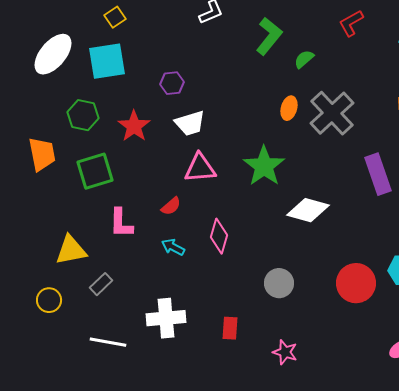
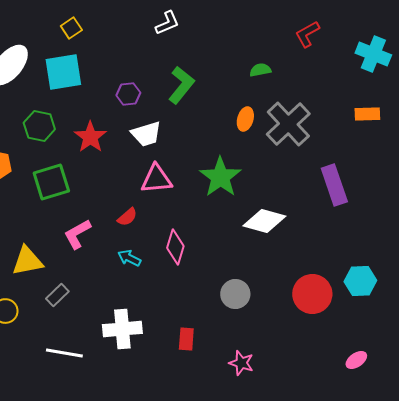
green L-shape: (269, 36) -> (181, 85), moved
green semicircle: (304, 59) -> (260, 70), turned 30
pink L-shape: (121, 223) -> (77, 234), turned 60

